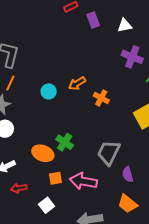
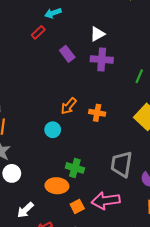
purple rectangle: (93, 20) -> (67, 54), moved
purple cross: (132, 57) -> (102, 59), moved
cyan circle: (49, 91) -> (53, 130), moved

